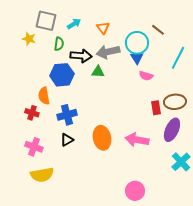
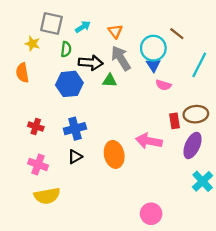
gray arrow: (108, 52) -> (121, 58), turned 70
orange semicircle: (44, 96) -> (22, 73), moved
pink arrow: (137, 140) -> (149, 141), moved

